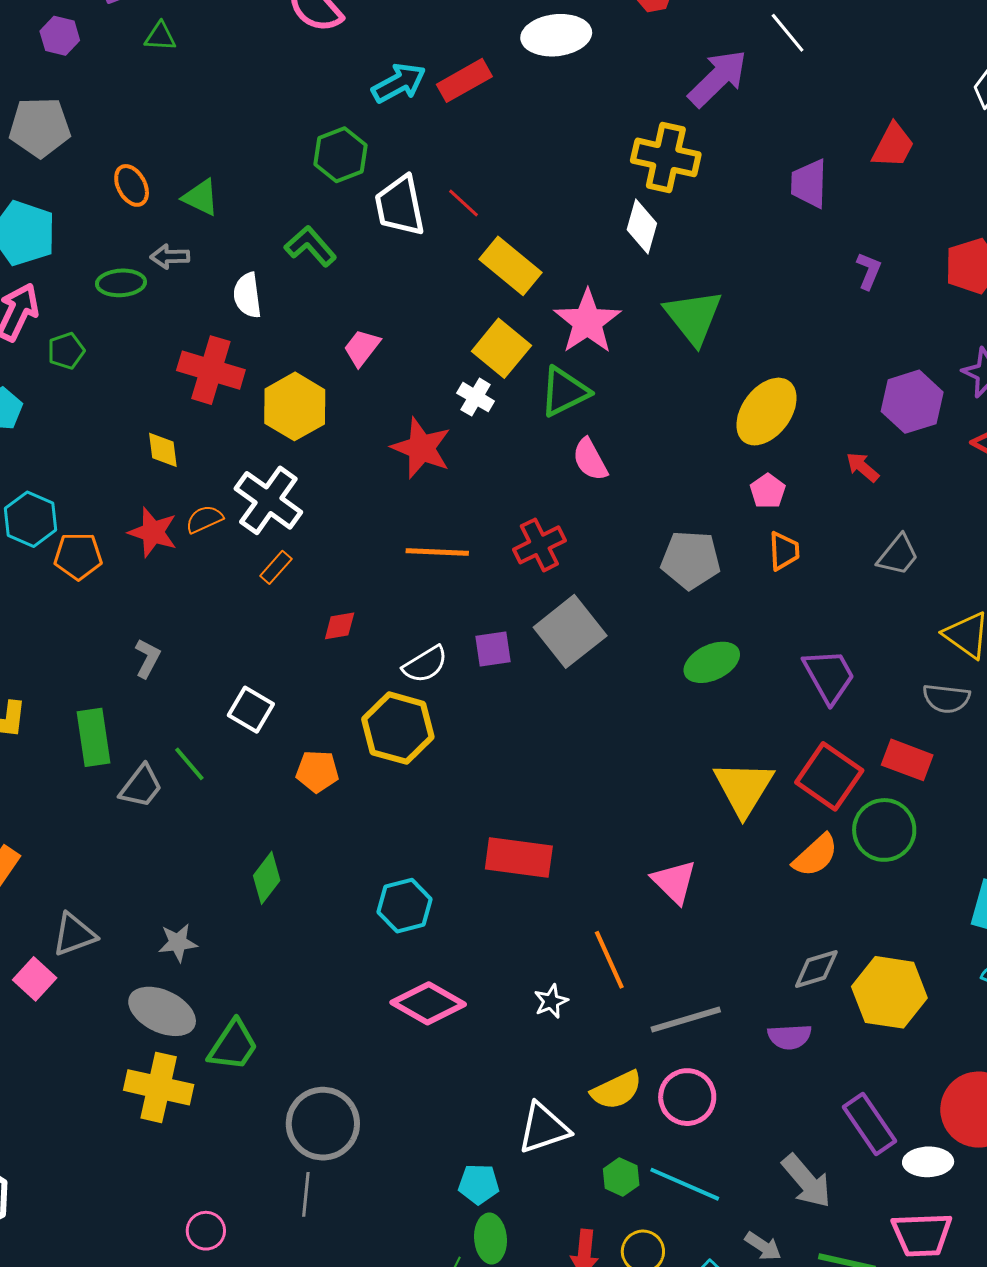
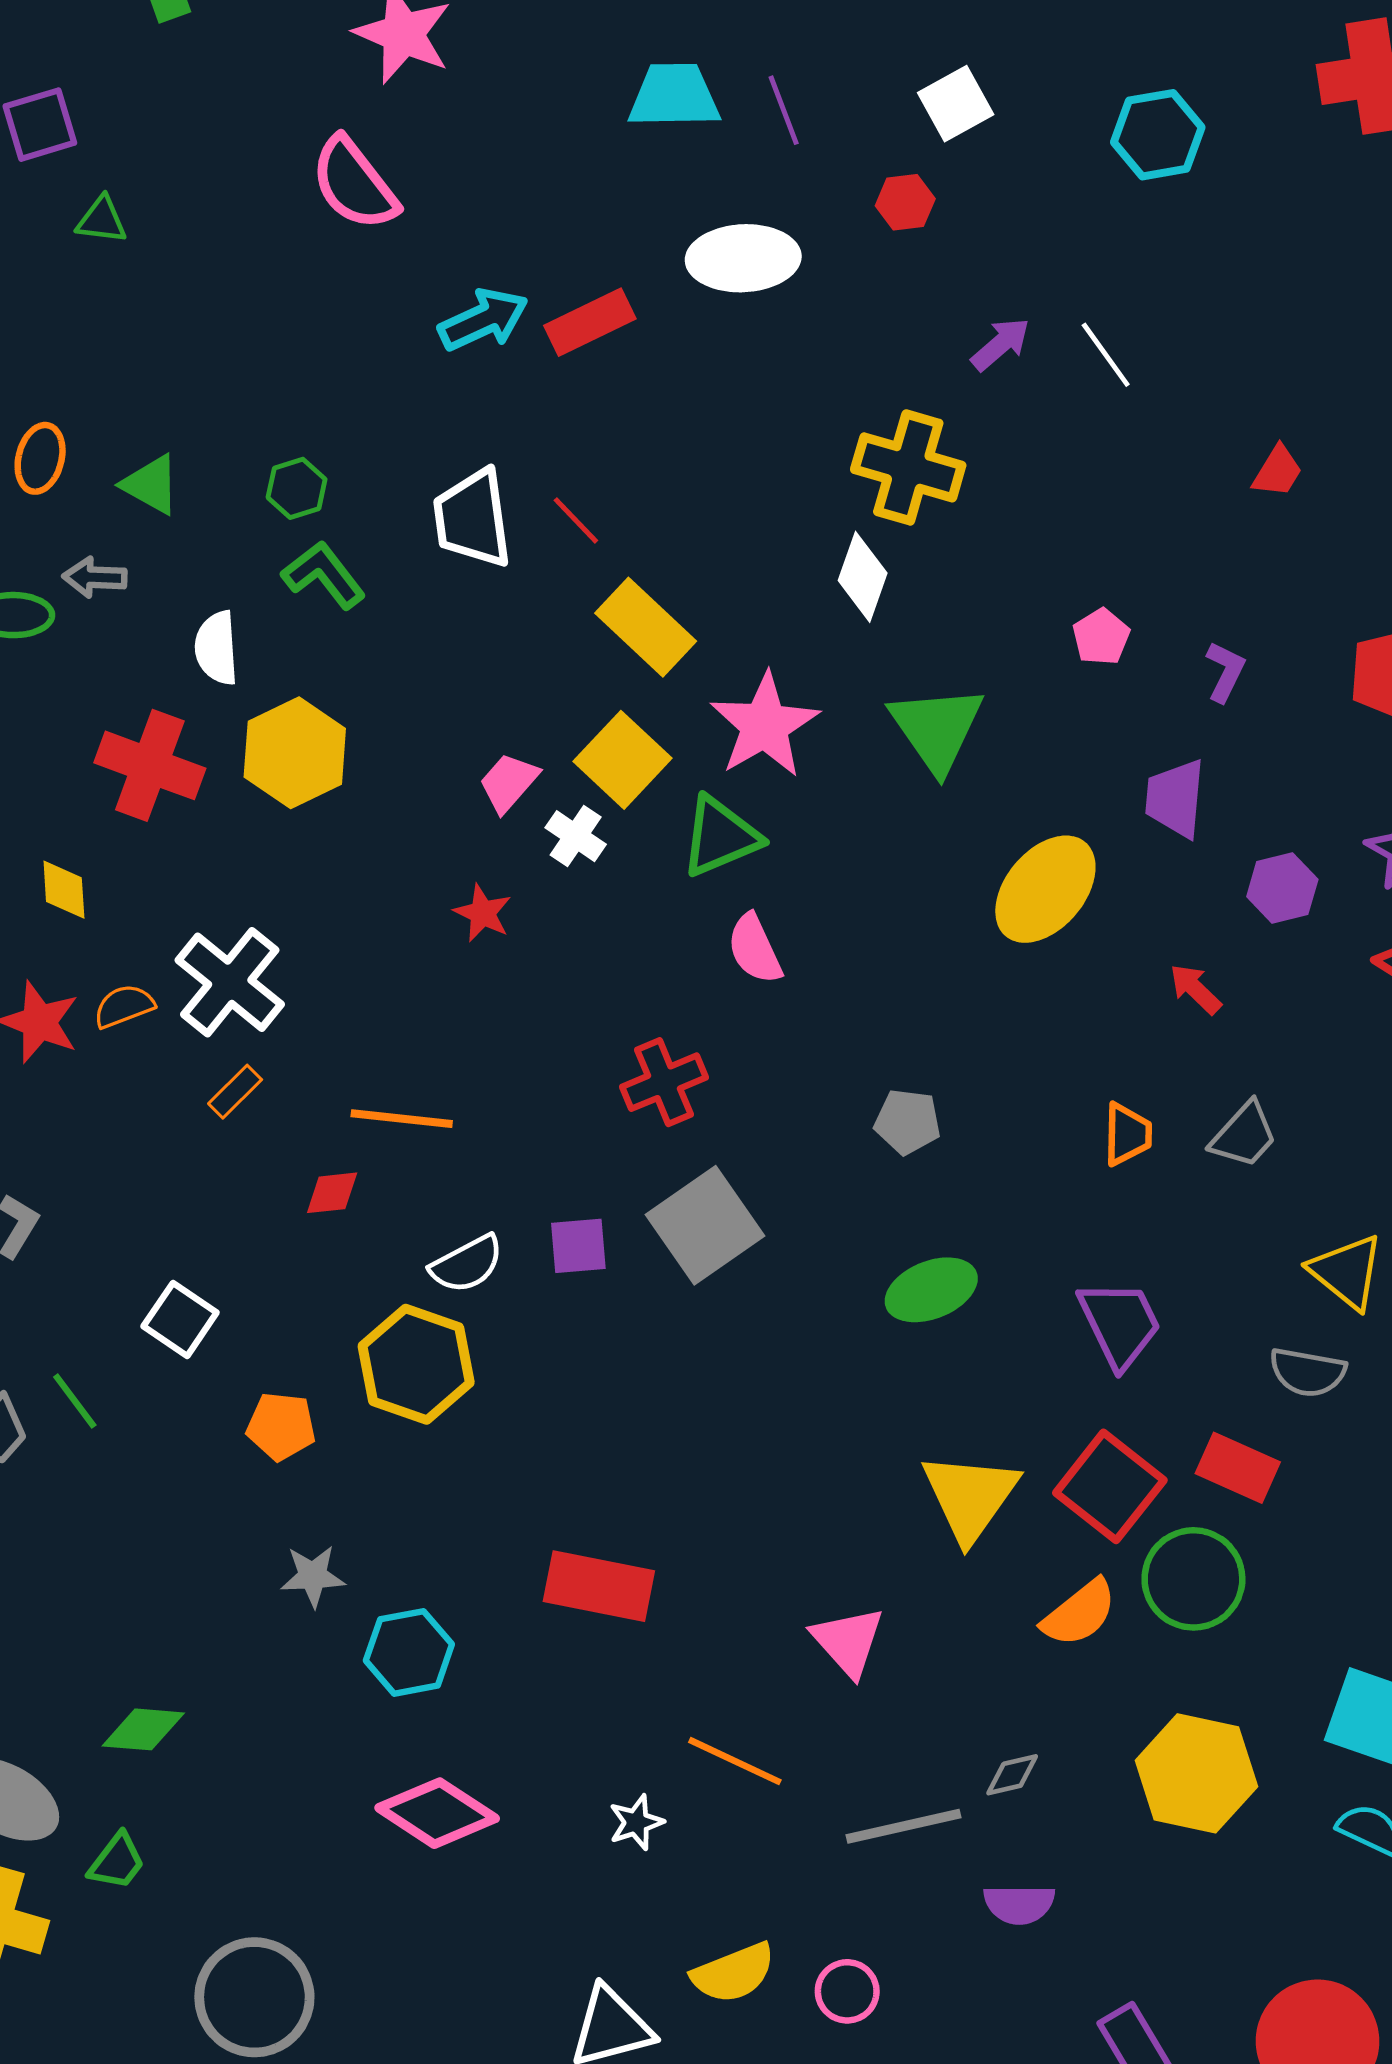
white line: (788, 33) -> (1106, 355), moved
purple arrow: (718, 78) -> (1001, 344), size x0.6
red trapezoid: (893, 146) -> (1277, 471), size x0.7
green hexagon: (341, 155) -> (297, 488), moved, size x0.7
purple trapezoid: (809, 184) -> (1175, 798), moved
orange ellipse: (132, 185) -> (40, 458), turned 39
pink trapezoid: (362, 348) -> (509, 782), moved
purple hexagon: (912, 402) -> (1282, 888), size x0.7
yellow hexagon: (295, 406) -> (295, 753), moved
red star: (421, 448) -> (483, 913), size x0.6
pink pentagon: (768, 491) -> (1101, 637), moved
orange trapezoid: (784, 551) -> (1127, 1134), moved
orange line: (437, 552) -> (402, 1119), moved
gray pentagon: (691, 560) -> (907, 1122), size x0.7
green diamond: (267, 878) -> (143, 1729), moved, turned 54
gray star: (178, 943) -> (313, 1576), moved
orange line: (609, 960) -> (735, 1761), turned -44
gray diamond: (816, 969) -> (1012, 1775), moved, size x0.7
yellow hexagon: (889, 992) -> (1196, 1773), moved
gray line: (686, 1020) -> (904, 1826), moved
green trapezoid: (233, 1045) -> (117, 1862), size x0.7
pink circle: (687, 1097) -> (847, 1991), size x0.7

